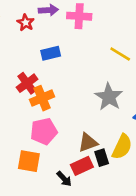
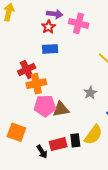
red star: (26, 23) -> (48, 27), moved
gray star: (109, 97) -> (90, 93), size x0.6
pink pentagon: (44, 131) -> (45, 106), moved
brown triangle: (88, 143) -> (61, 109), moved

